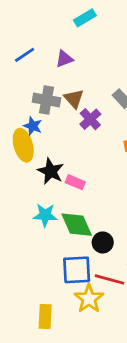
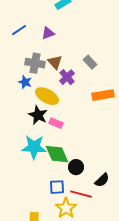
yellow ellipse: (23, 145) -> (47, 96), moved, turned -45
cyan star: (45, 215) -> (34, 147), size x1.4
blue square: (77, 270) -> (57, 187), size x0.7

